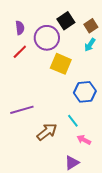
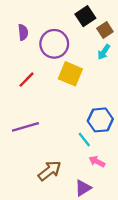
black square: (66, 21) -> (85, 16), moved
red line: (20, 52) -> (27, 80), moved
blue hexagon: (85, 92) -> (100, 120), moved
brown arrow: (47, 132) -> (50, 171), moved

